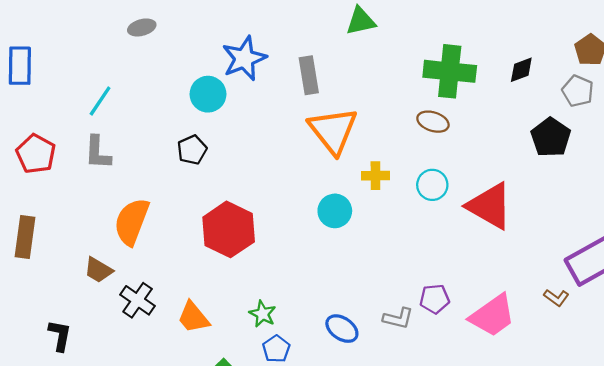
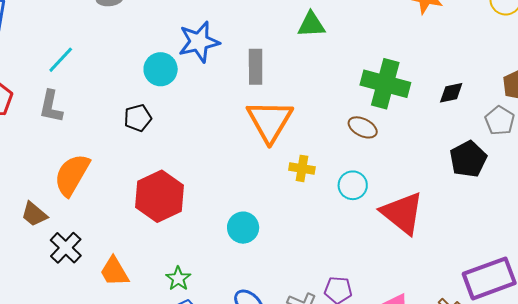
cyan circle: (335, 211) -> (243, 228), moved

